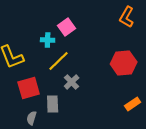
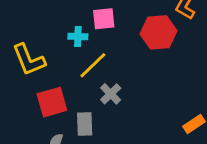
pink square: (67, 27) -> (104, 19), turned 30
red hexagon: (124, 63) -> (158, 32), moved

